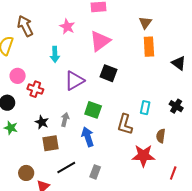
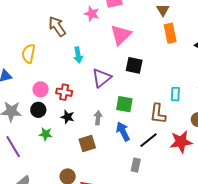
brown arrow: (25, 26) -> (57, 26), moved
pink star: (67, 27) -> (92, 14), moved
pink circle: (18, 76) -> (41, 89), moved
black star: (42, 122) -> (68, 117), moved
black line: (66, 168) -> (148, 140), moved

